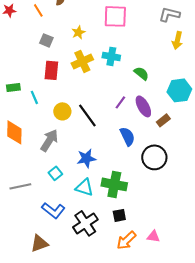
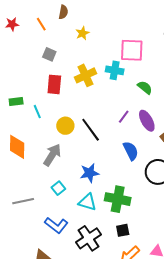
pink square: (115, 16) -> (132, 50), moved
yellow star: (78, 32) -> (82, 33), moved

